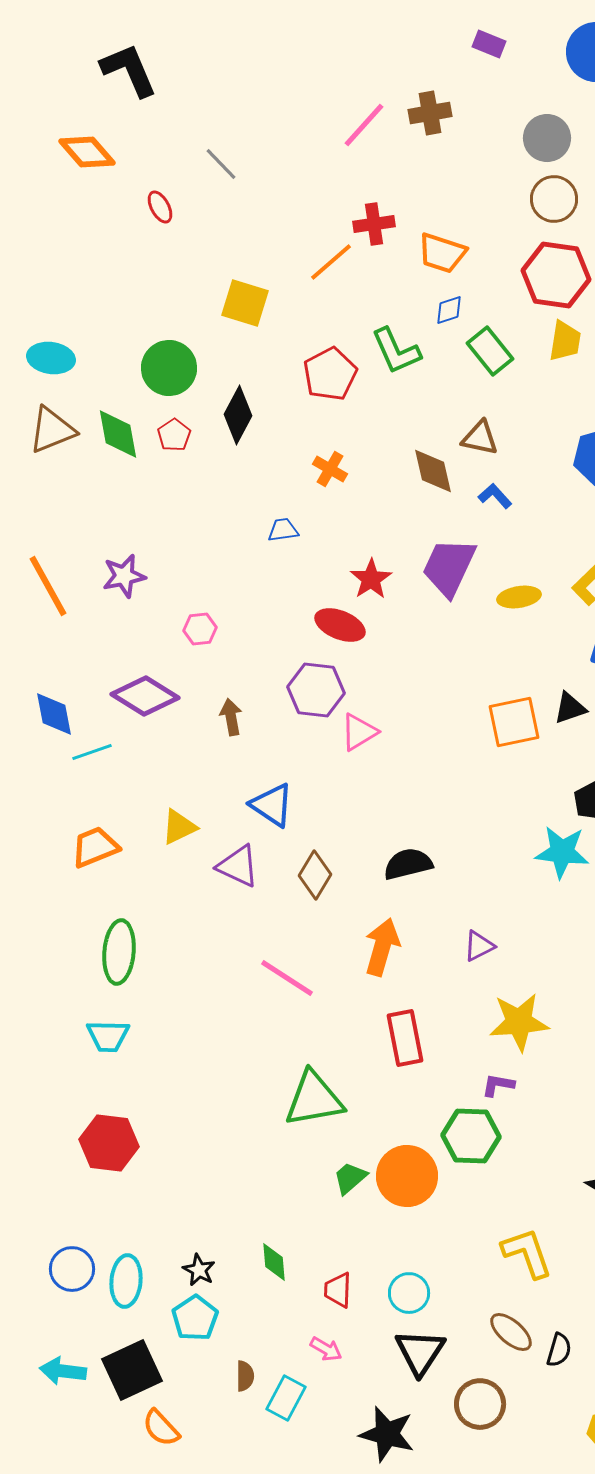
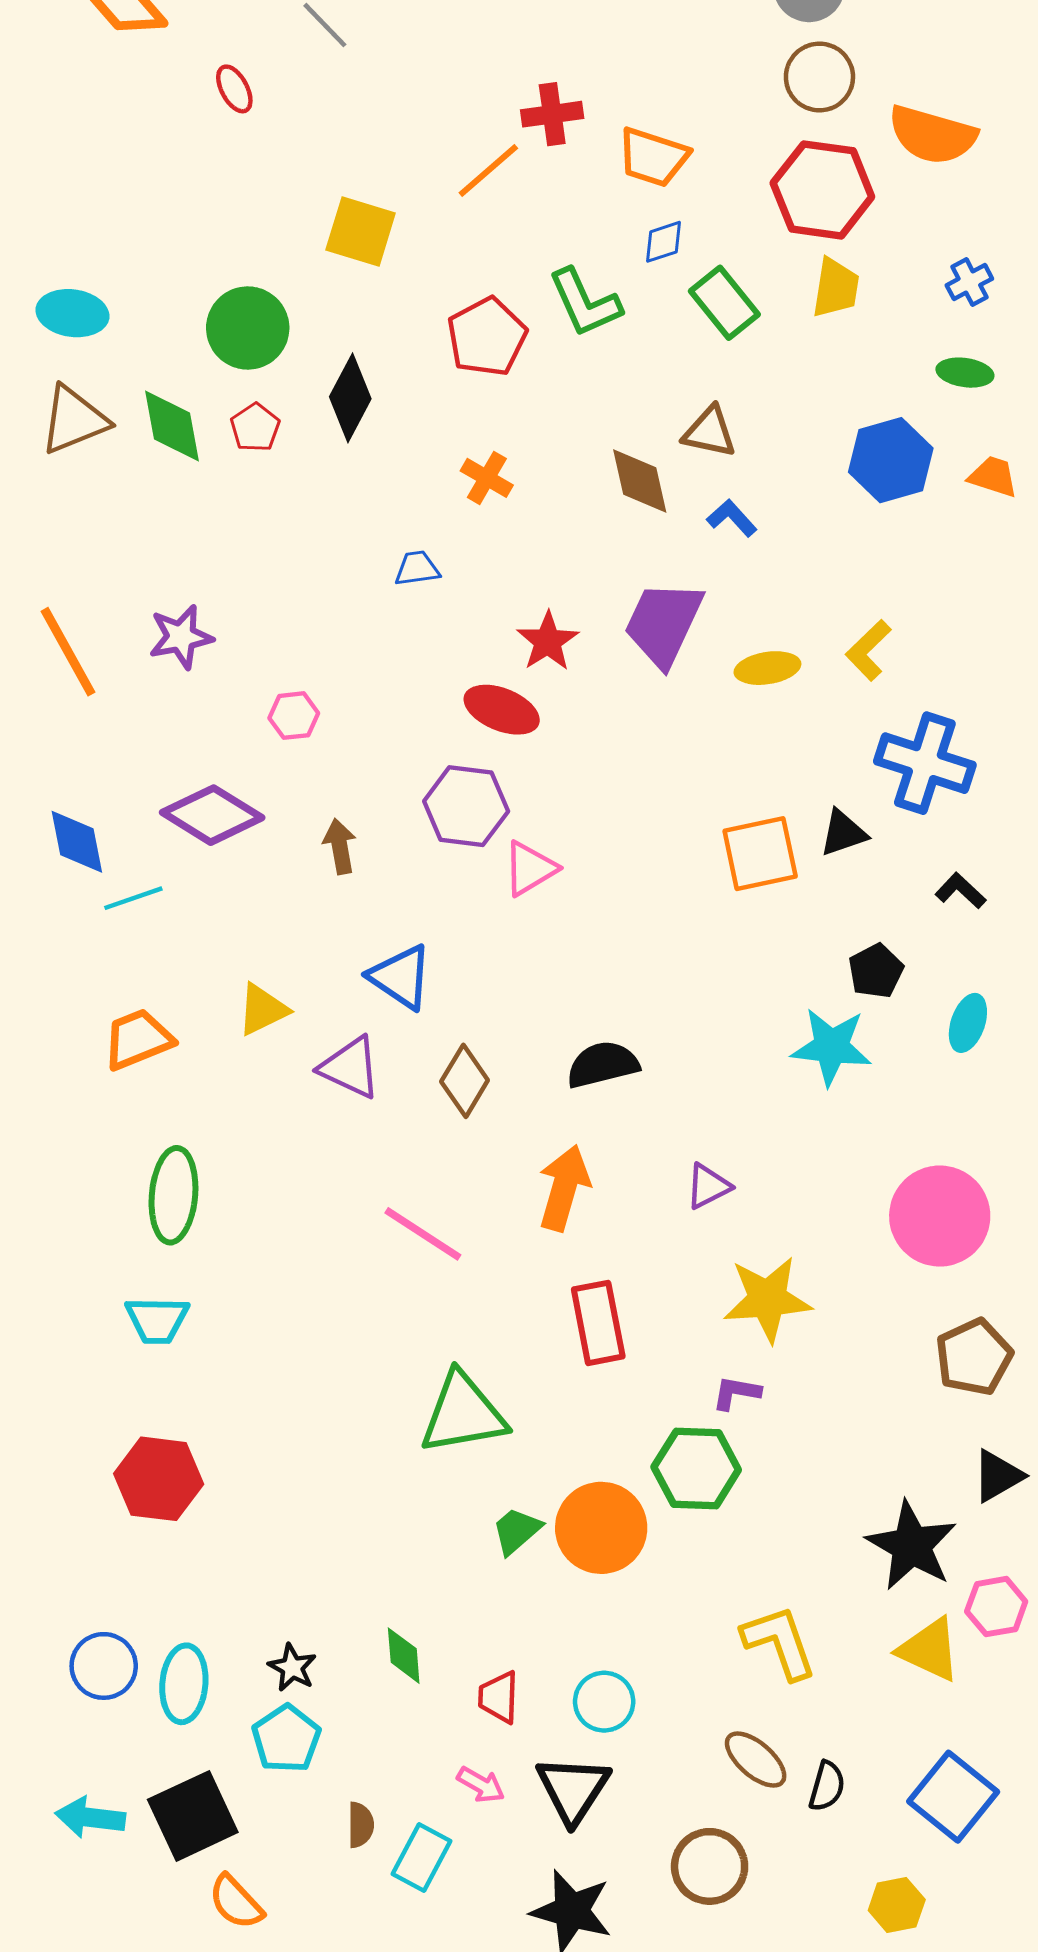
black triangle: (420, 1352) -> (573, 1789), moved

